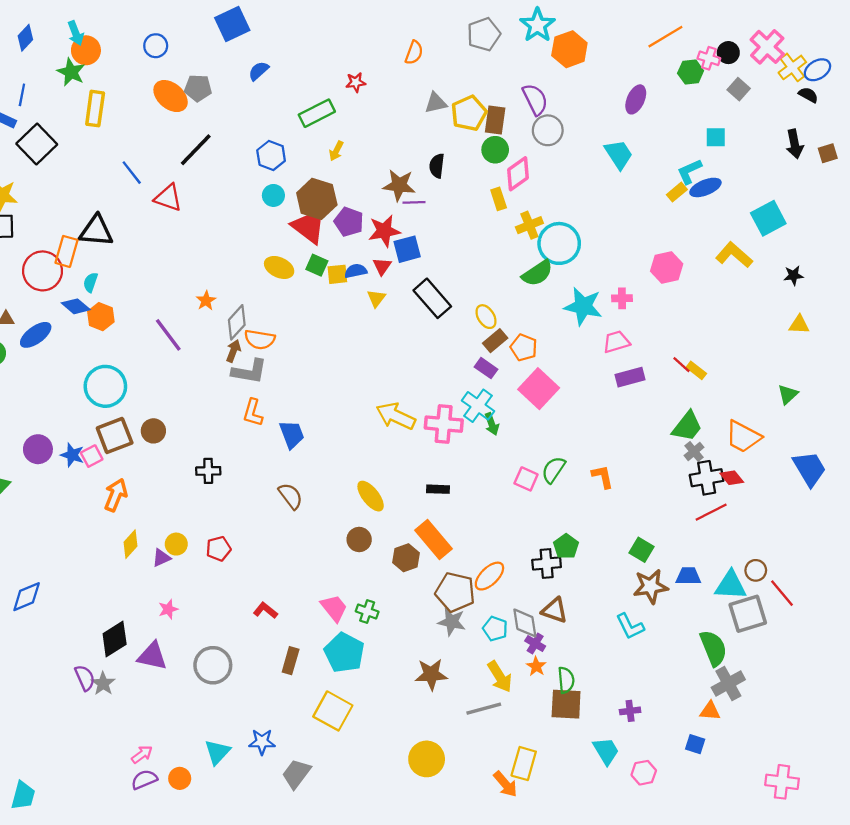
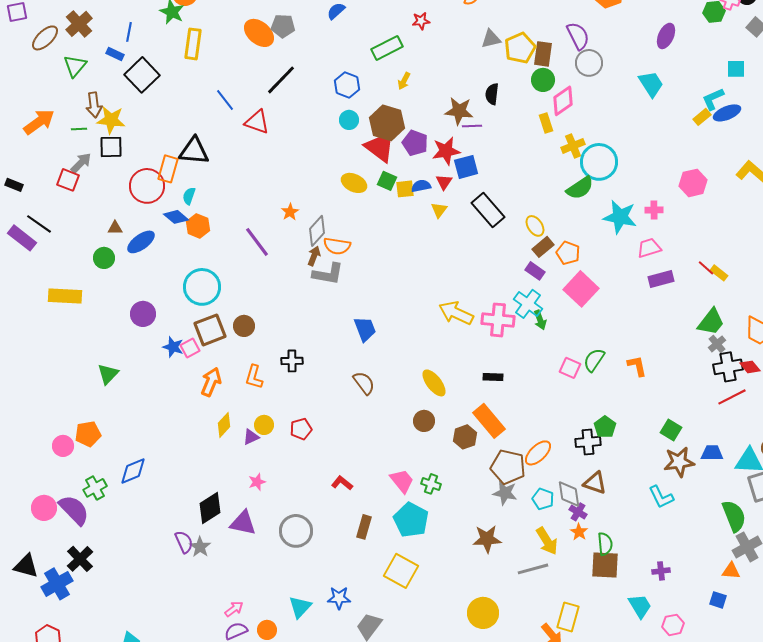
orange L-shape: (253, 413) -> (254, 377), moved
purple circle: (38, 449) -> (143, 314), moved

